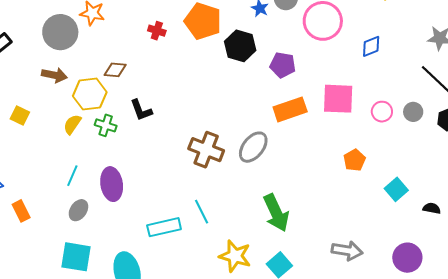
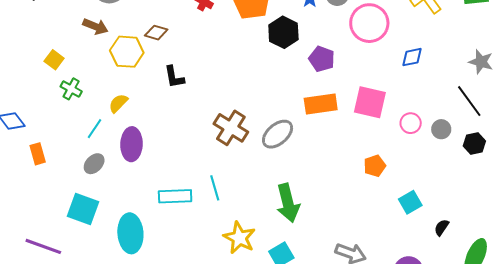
yellow semicircle: (72, 124) -> (118, 103), moved
green cross: (106, 125) -> (71, 89), moved
black semicircle: (432, 208) -> (442, 227), turned -78

